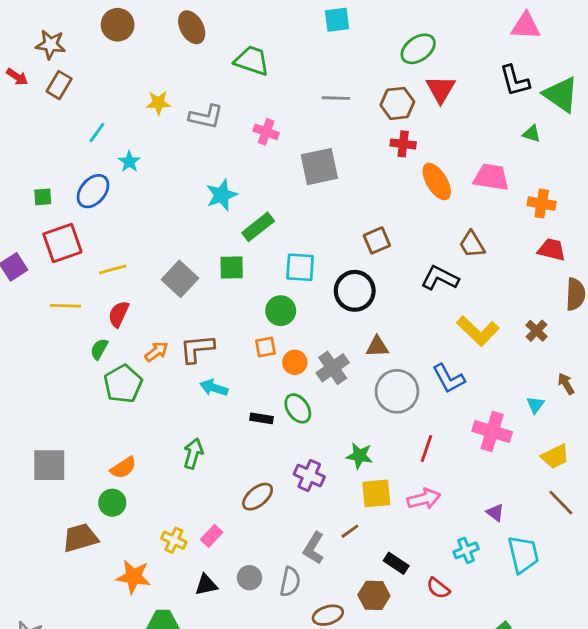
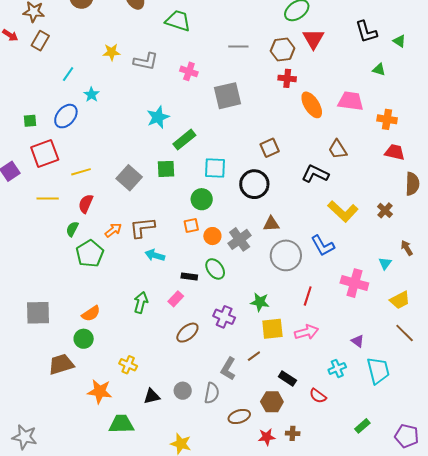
green triangle: (561, 94) -> (399, 41), size x0.5
pink rectangle: (212, 536) -> (176, 299), moved

